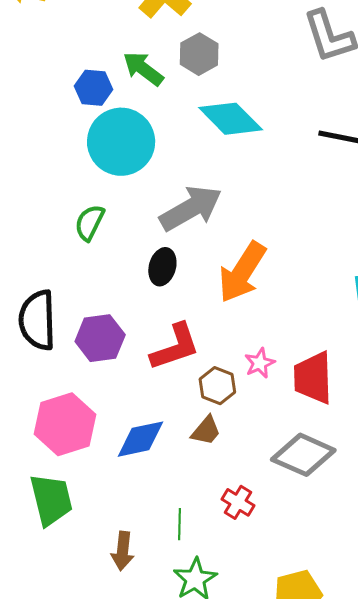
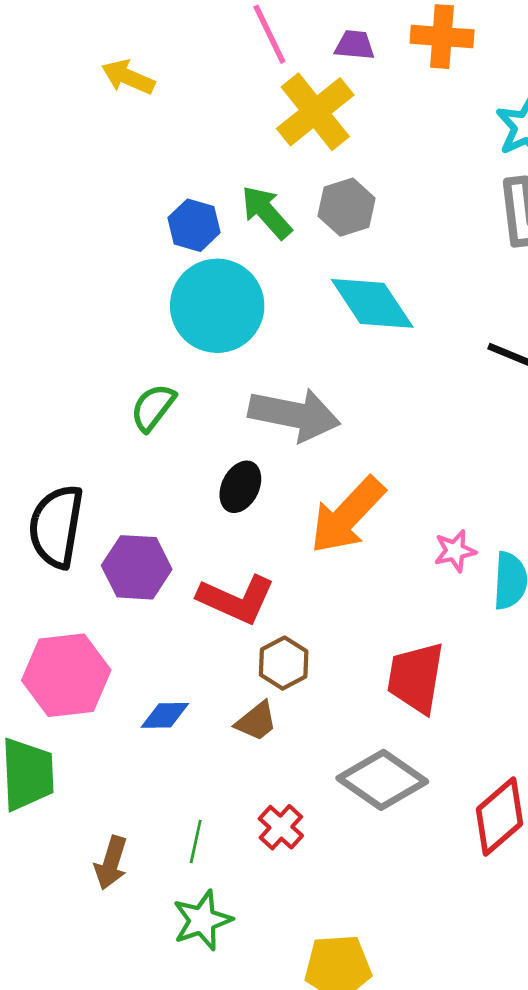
gray arrow: (191, 208) -> (294, 415), turned 30
red L-shape: (175, 347) -> (236, 599), turned 32
pink star: (260, 363) -> (455, 551), moved
blue diamond: (140, 439) -> (165, 715), size x0.7

